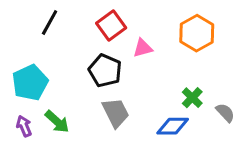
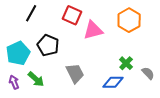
red square: (111, 26) -> (72, 15), turned -30
pink triangle: (143, 48) -> (93, 30), size x1.5
black pentagon: (105, 71) -> (48, 45), moved

